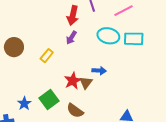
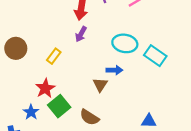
cyan ellipse: (108, 36) -> (125, 43), moved
cyan rectangle: (134, 39) -> (155, 56), moved, turned 36
red star: (73, 81) -> (45, 88), moved

